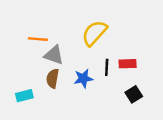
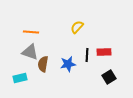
yellow semicircle: (94, 33) -> (77, 27), size x0.6
gray triangle: (54, 55) -> (30, 52), moved

